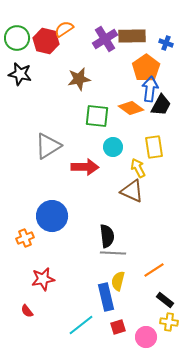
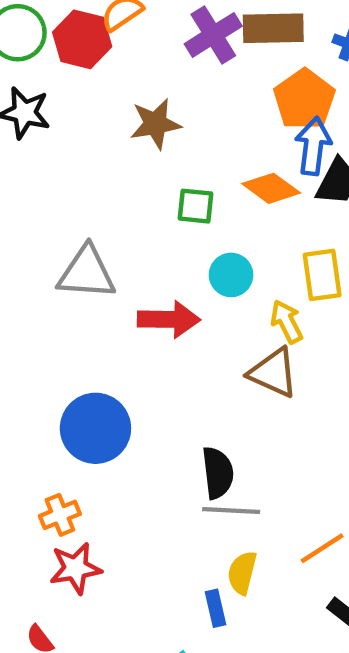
green square: (97, 116) -> (195, 206), size x0.7
gray triangle: (48, 146) -> (87, 273), turned 36
orange cross: (25, 238) -> (60, 515), moved
blue rectangle: (106, 297) -> (215, 608), size x0.6

